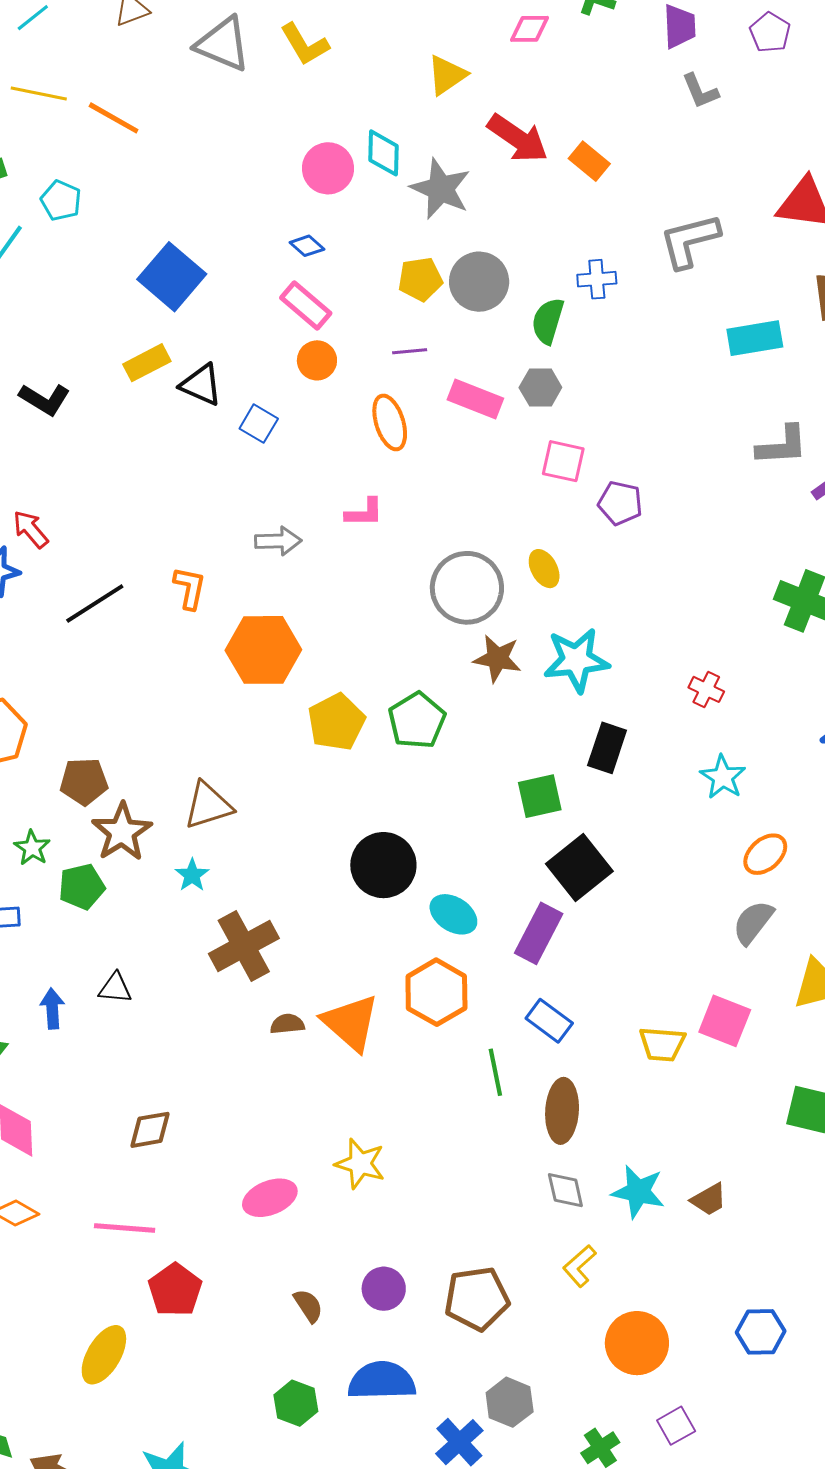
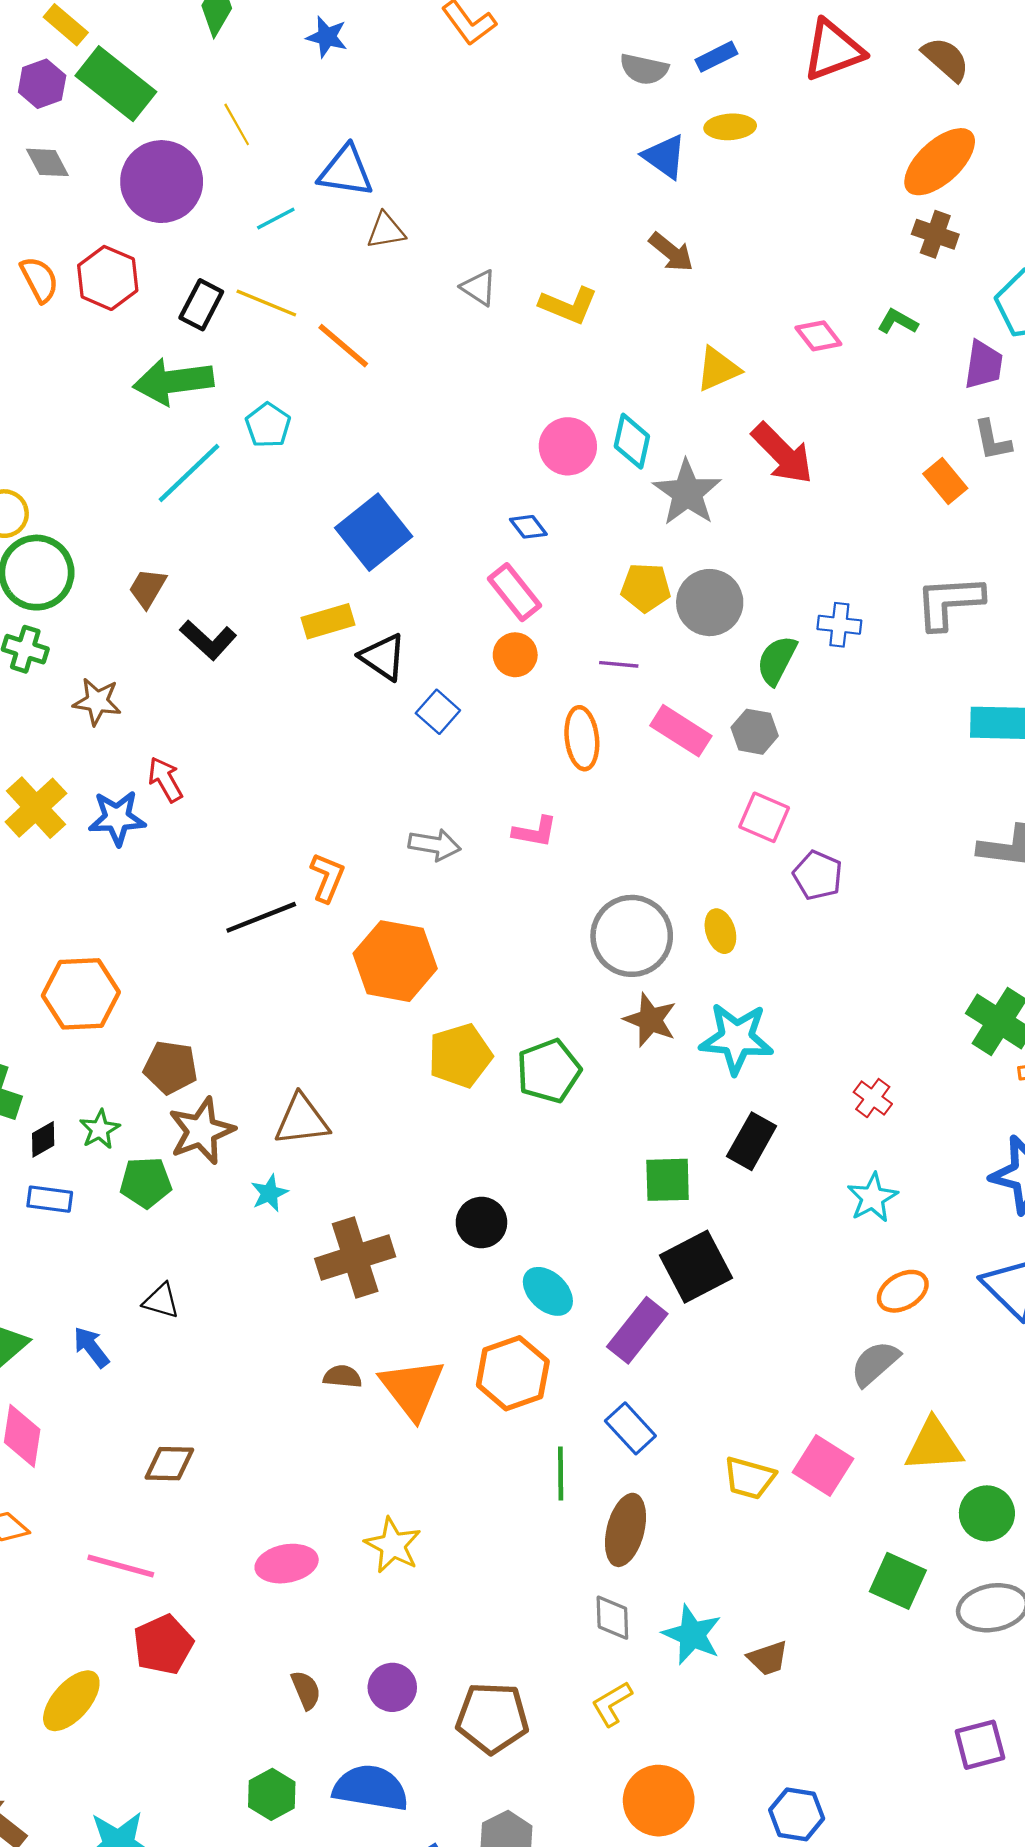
pink diamond: (530, 29) -> (818, 336), turned 42
gray triangle: (223, 44) -> (479, 288), size x0.6
yellow L-shape: (305, 44) -> (568, 305), turned -48
orange rectangle: (589, 161) -> (945, 481), moved
black line: (95, 604) -> (261, 917), moved
black circle: (383, 865) -> (481, 1223), size x0.7
brown cross: (244, 946) -> (355, 1258), moved
blue arrow: (52, 1009) -> (91, 1347), moved, turned -45

